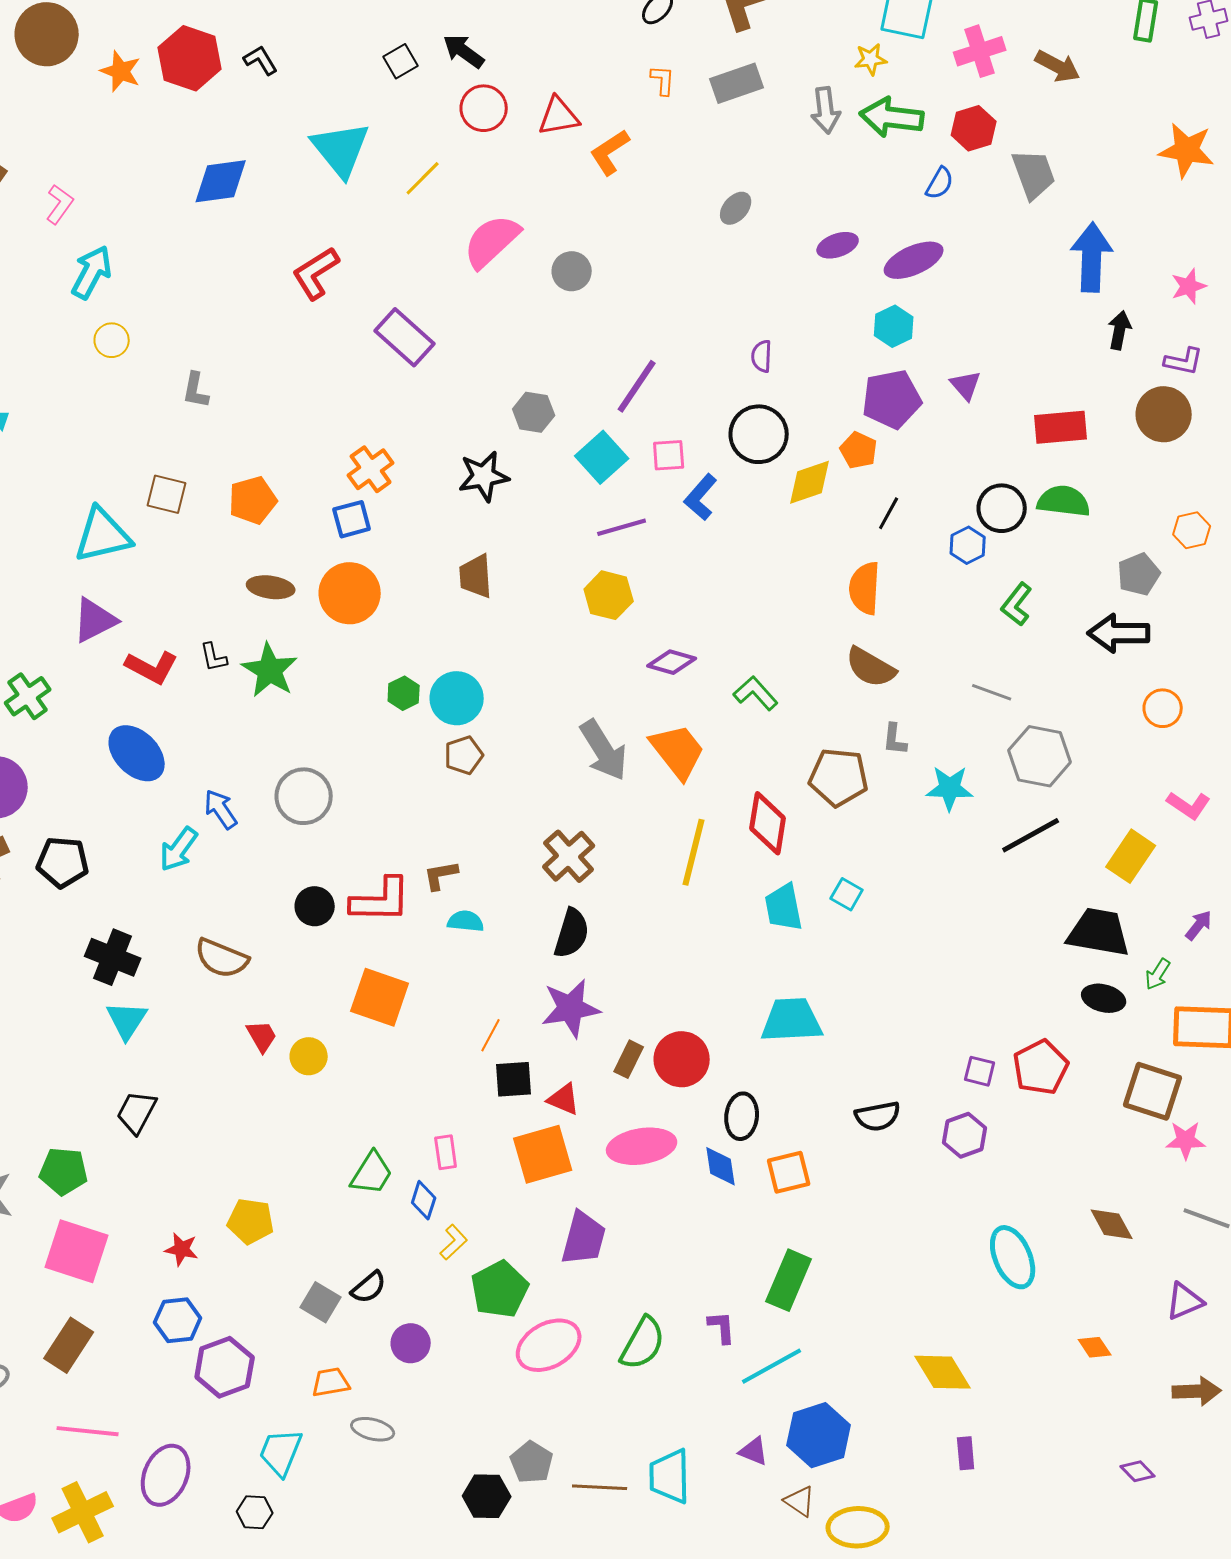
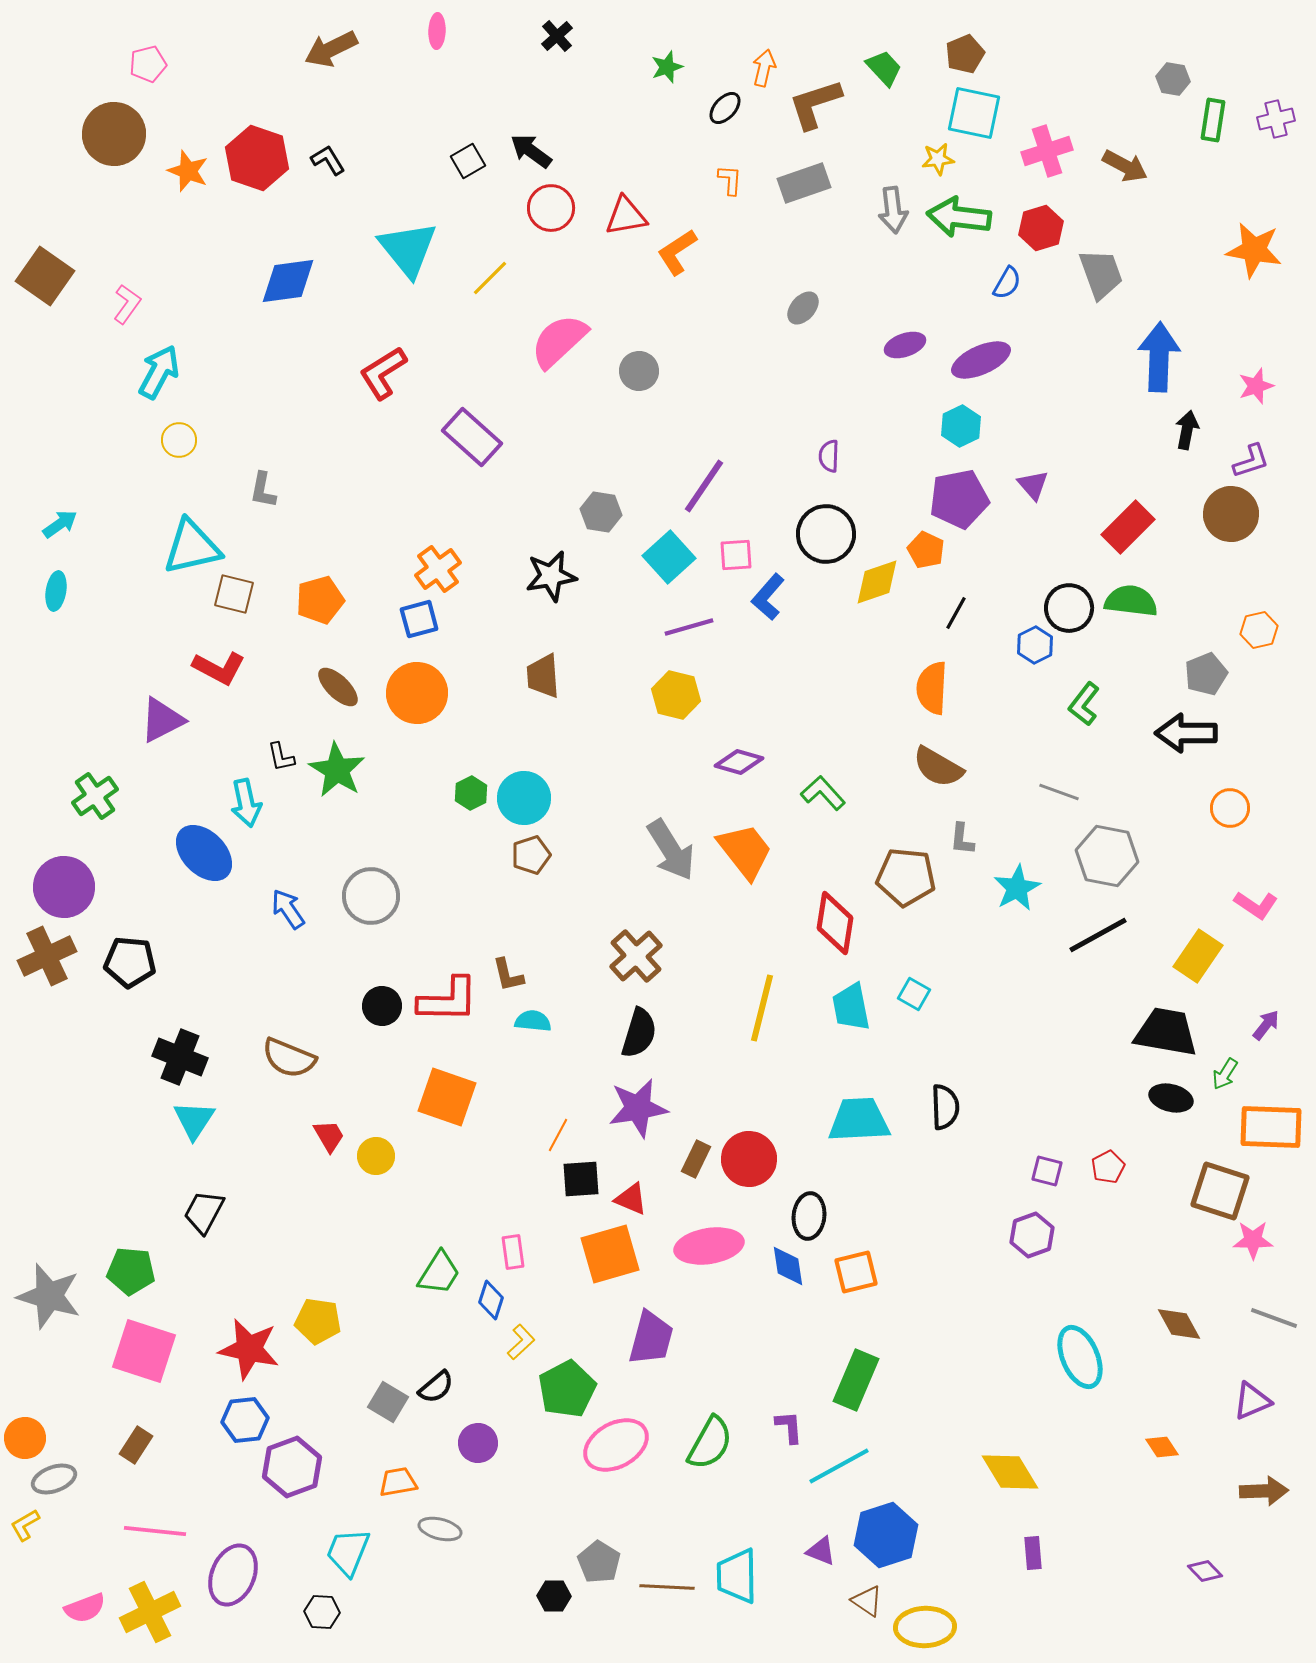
purple L-shape: (1184, 361) -> (1251, 461), turned -30
red rectangle: (1061, 427) -> (1128, 527), turned -40
cyan triangle: (103, 535) -> (192, 547), moved
brown ellipse: (271, 587) -> (338, 687), turned 36
red L-shape: (152, 667) -> (219, 668), moved
cyan star: (950, 788) -> (1017, 888), turned -30
cyan arrow: (179, 849) -> (246, 803), moved, turned -48
yellow line: (694, 852) -> (762, 1008), moved
brown L-shape: (441, 875) -> (508, 975), turned -93
red pentagon: (1041, 1067) -> (1108, 1167), size x0.6
black semicircle: (878, 1116) -> (945, 1107), moved, turned -81
red star: (182, 1249) -> (249, 1349), size x1.8
brown rectangle: (69, 1345) -> (136, 1445), size x0.7
black hexagon: (487, 1496) -> (554, 1596), size x0.7

